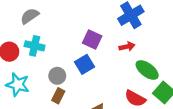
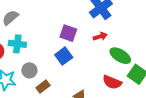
gray circle: (57, 76) -> (29, 70), moved
brown rectangle: (58, 96) -> (43, 87), turned 32

